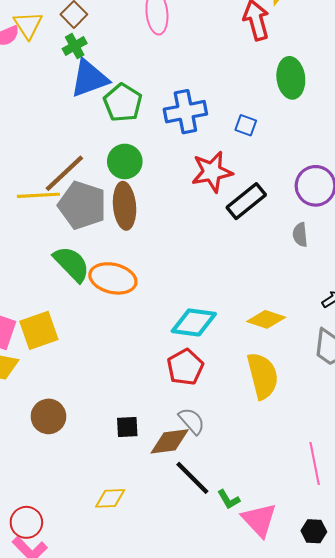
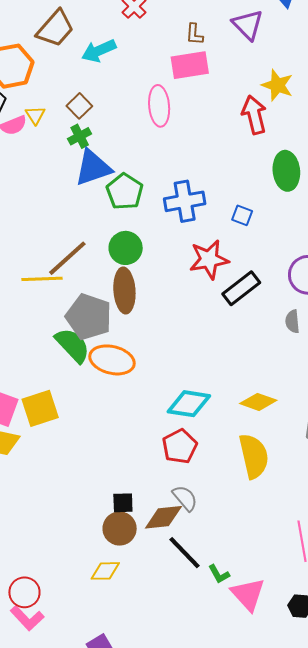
yellow triangle: (28, 25) -> (35, 115), size x0.7
gray pentagon: (82, 205) -> (89, 317), moved
brown circle: (48, 416) -> (120, 529), moved

